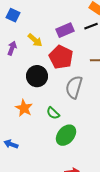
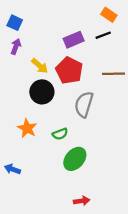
yellow arrow: (35, 40) -> (40, 66), moved
purple arrow: (12, 48) -> (16, 47), moved
green semicircle: (53, 113) -> (60, 134), turned -64

